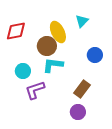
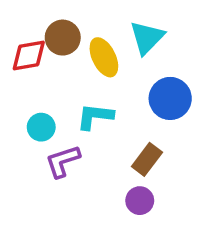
cyan triangle: (82, 21) -> (147, 38), size x1.5
brown circle: (47, 46) -> (63, 38), moved
blue circle: (95, 55) -> (170, 98), size x1.5

